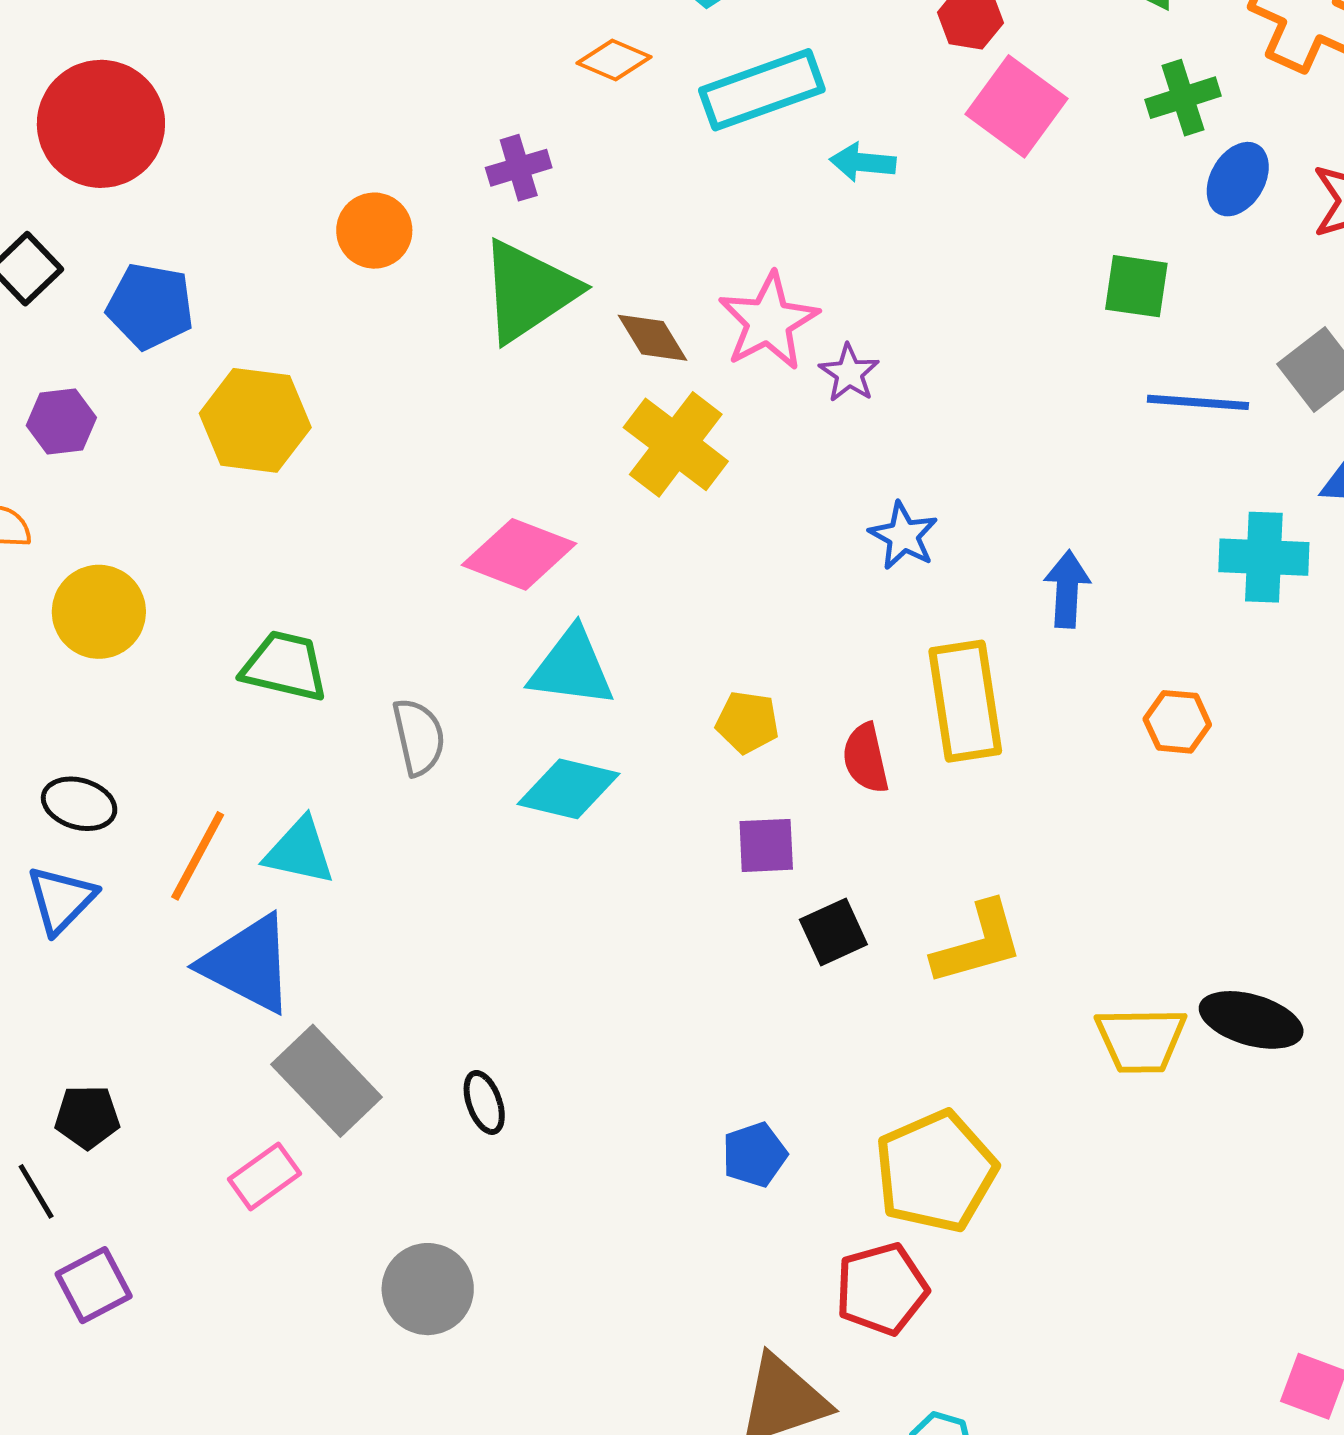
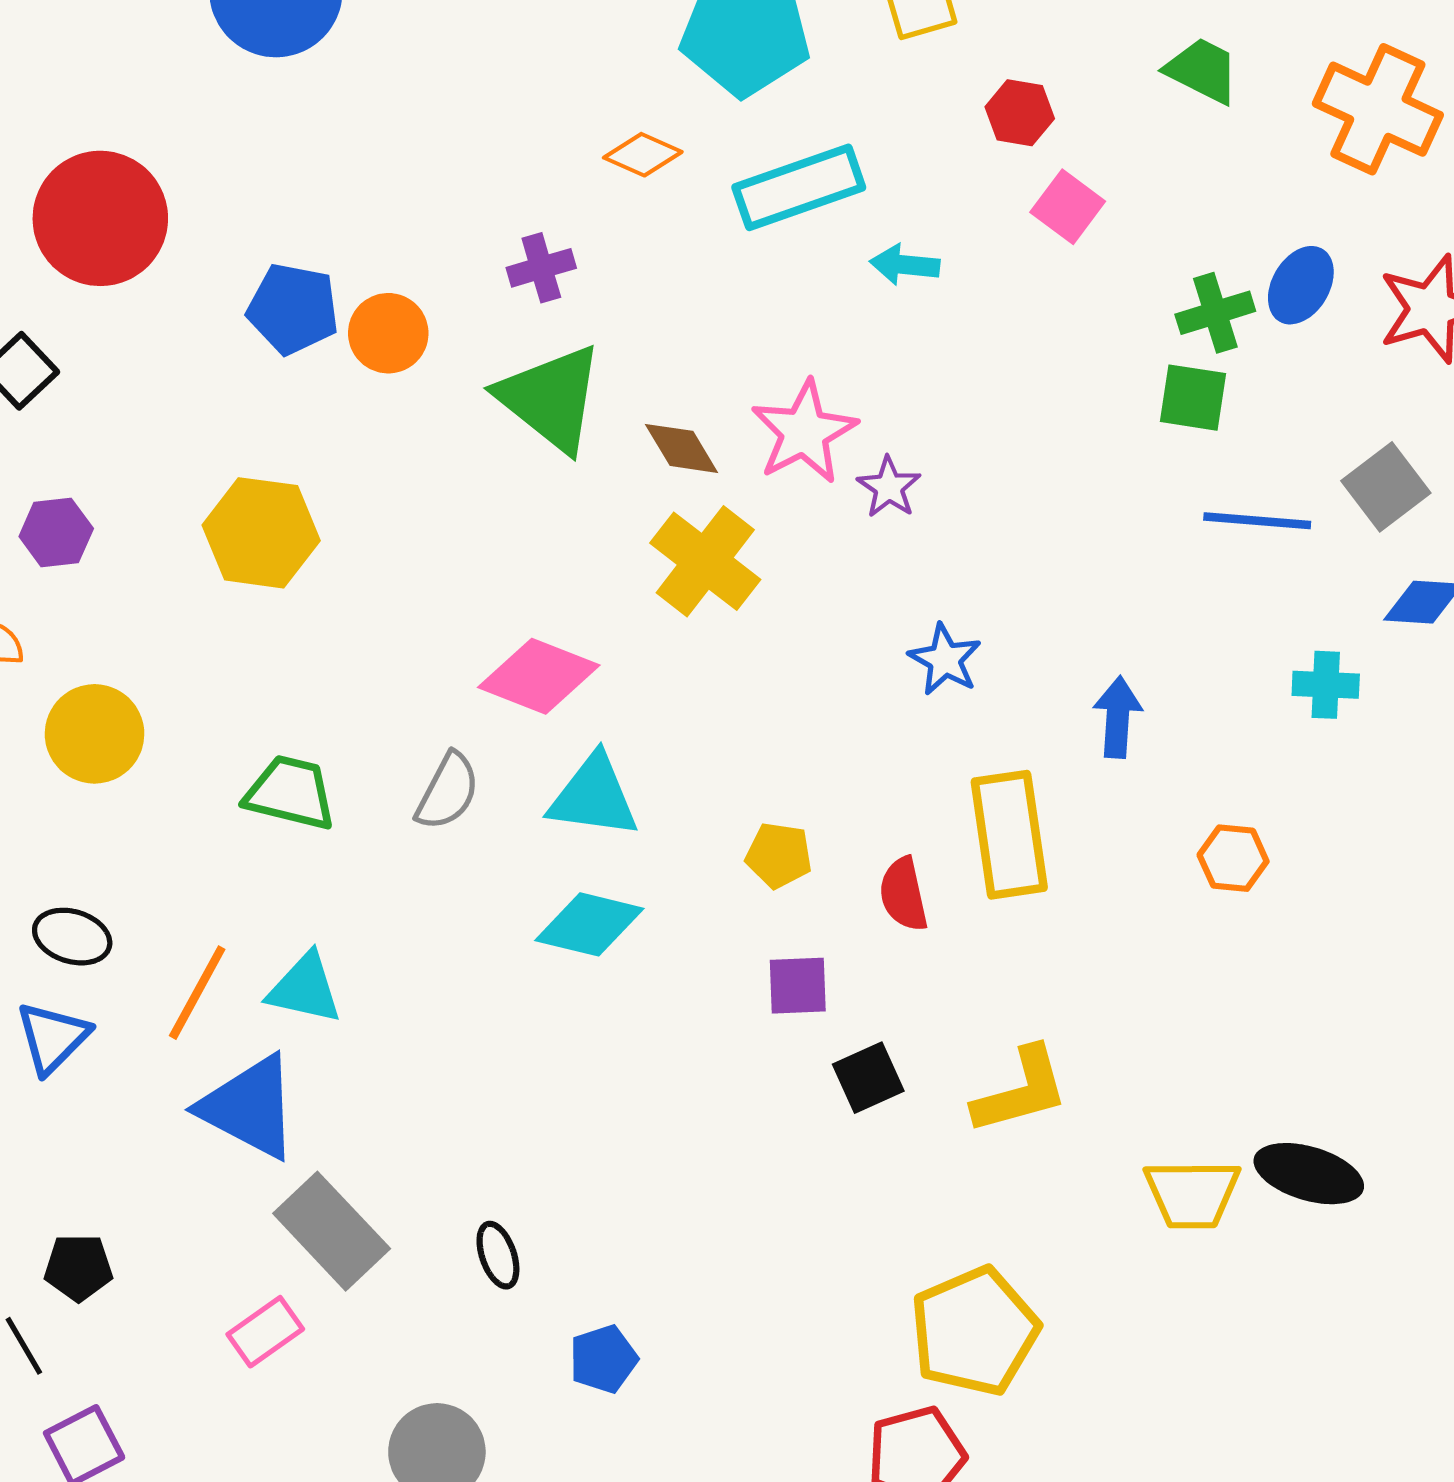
green cross: (1183, 98) -> (1215, 313), moved
pink square: (1016, 106) -> (1068, 207), size x0.7
green triangle: (528, 291) -> (551, 398), turned -48
blue pentagon: (150, 306) -> (293, 309), moved
cyan cross: (1264, 557) -> (1326, 685), size x0.7
gray semicircle: (419, 737) -> (448, 791), moved, turned 40
blue pentagon: (755, 1155) -> (603, 1359), moved

